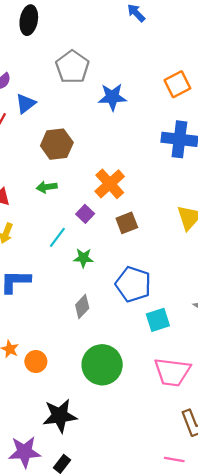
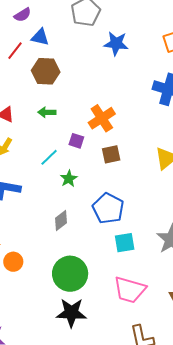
blue triangle: (26, 104) -> (40, 37), turned 42
brown hexagon: (57, 144) -> (46, 71), moved
purple square: (85, 214) -> (76, 141), turned -35
green star: (83, 258) -> (69, 179), turned 30
black star: (60, 416) -> (71, 313), moved

